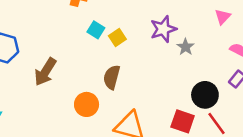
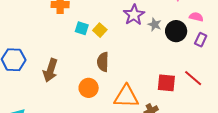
black circle: (205, 95) -> (176, 31), moved

